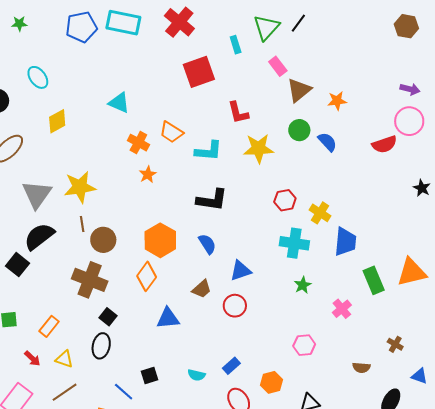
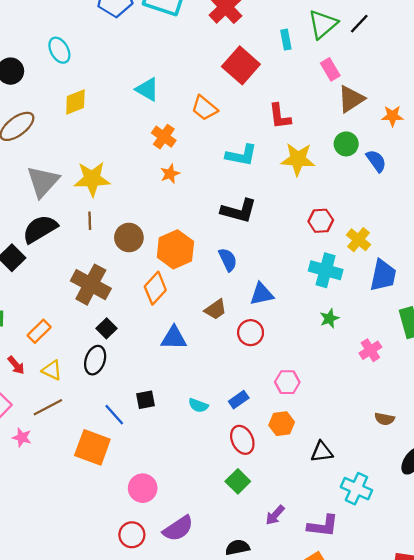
red square: (199, 72) -> (241, 65), turned -36
orange trapezoid: (171, 132) -> (204, 108), moved
brown circle: (103, 240) -> (129, 238), moved
pink hexagon: (304, 345) -> (287, 382), moved

